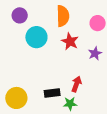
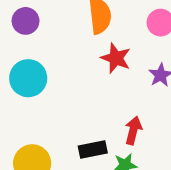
cyan circle: (36, 37) -> (28, 78), moved

